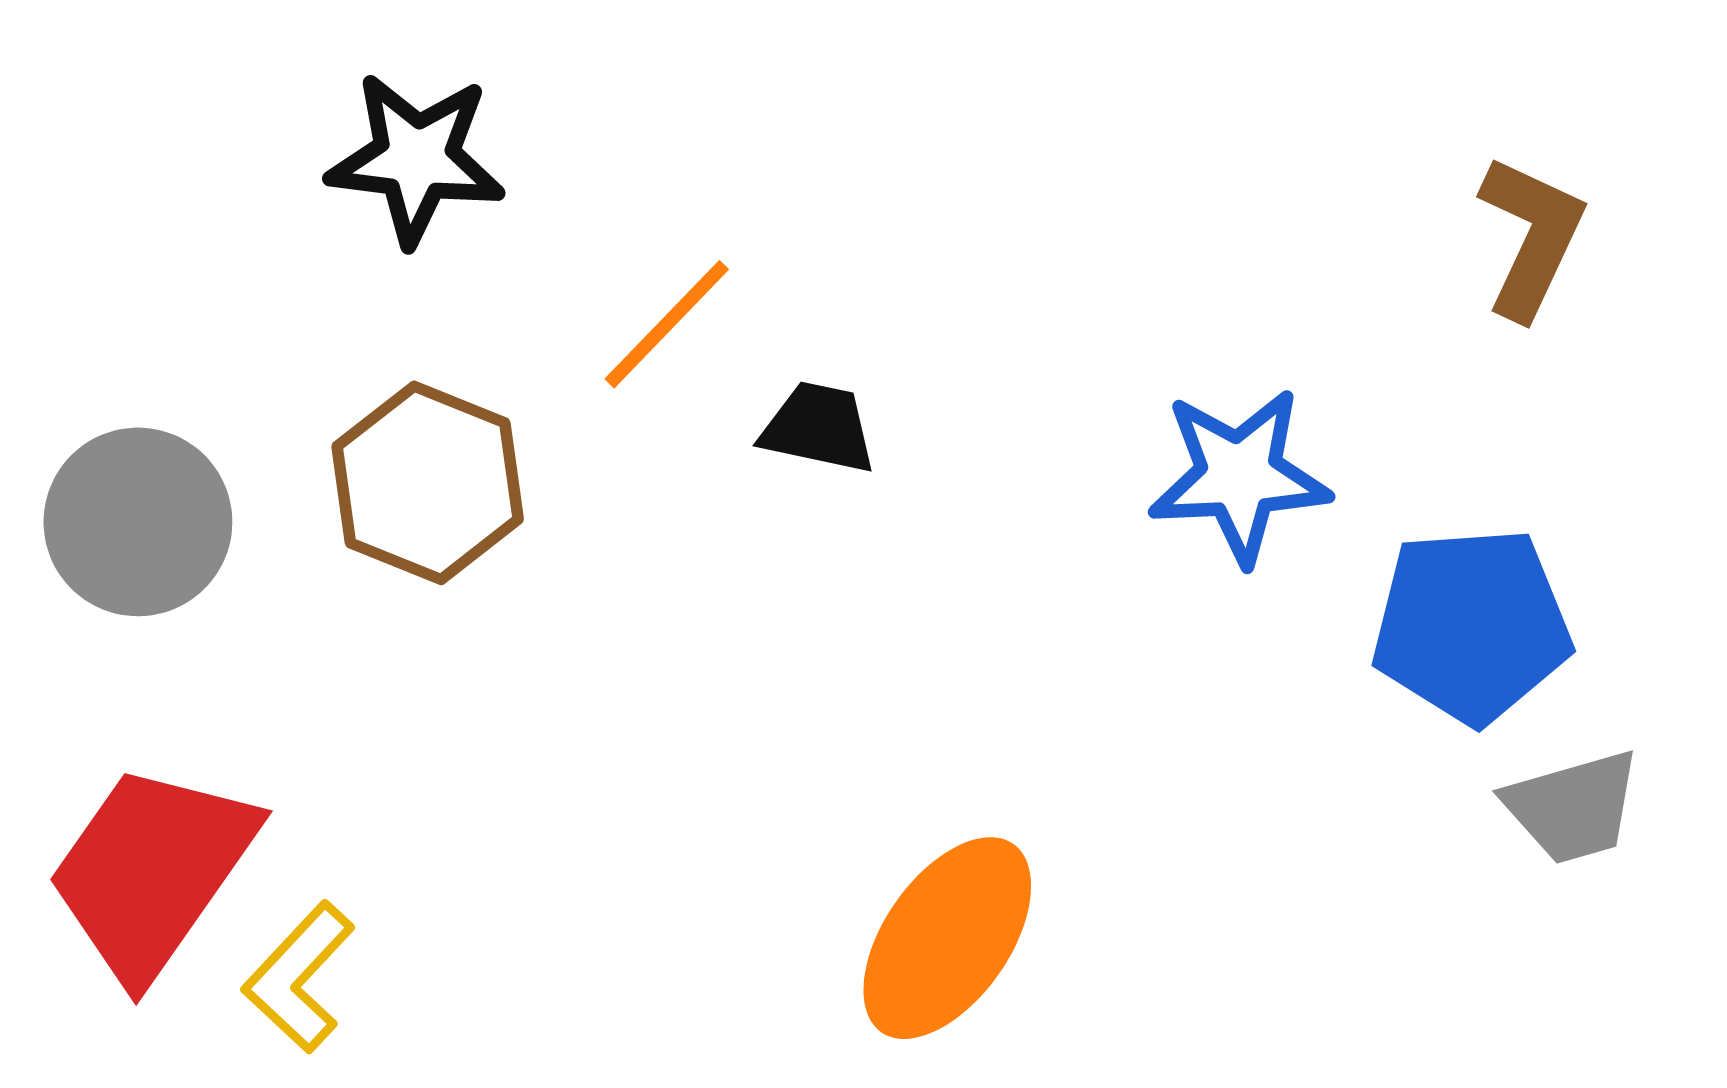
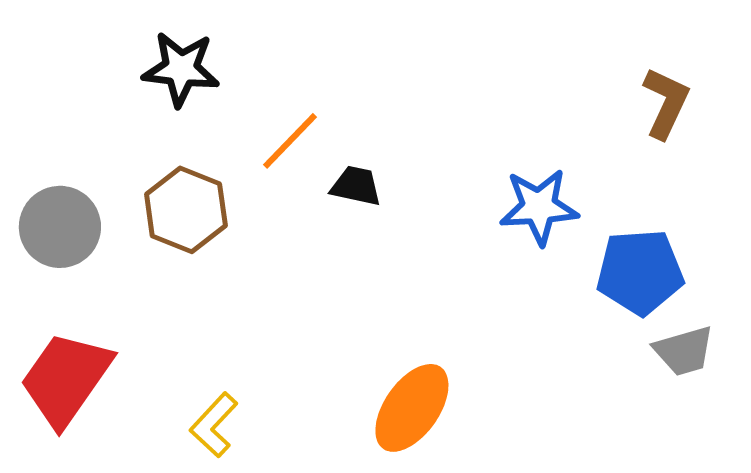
yellow L-shape: (299, 977) -> (214, 425), moved

